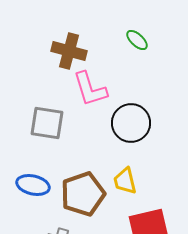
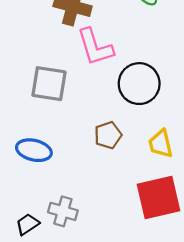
yellow trapezoid: (125, 181) -> (161, 144), moved
brown pentagon: (83, 194) -> (108, 135), moved, size x0.6

